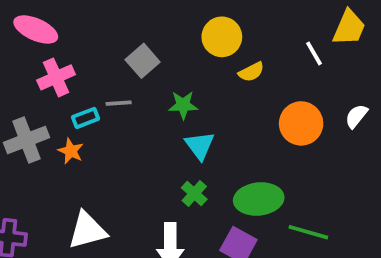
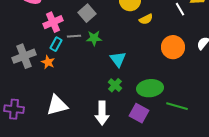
pink cross: (56, 77) -> (53, 22), moved
green star: (183, 105) -> (94, 38), moved
cyan rectangle: (85, 118) -> (56, 44), turned -40

